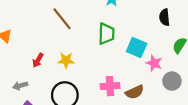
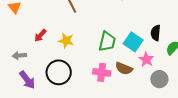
black semicircle: (164, 17) -> (156, 33), moved
green trapezoid: (106, 34) -> (107, 42), moved
brown semicircle: (135, 92) -> (124, 68), moved, turned 36

